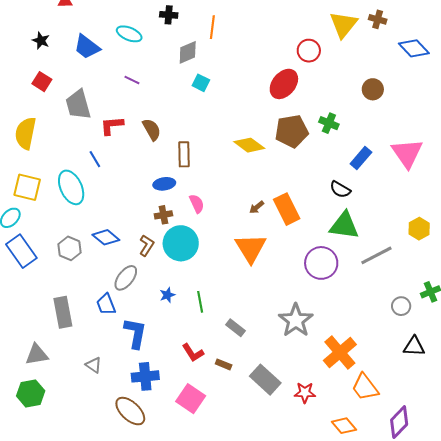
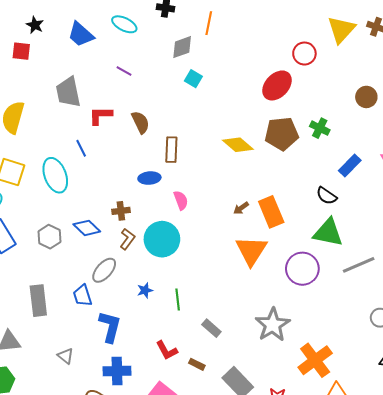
red square: (42, 82) -> (21, 51), moved, turned -30
brown cross: (163, 215) -> (121, 211), moved
orange triangle: (251, 248) -> (251, 251), moved

